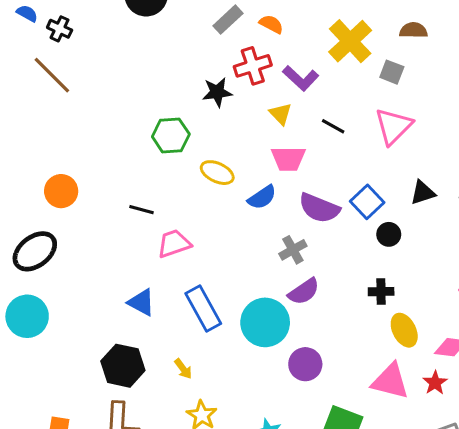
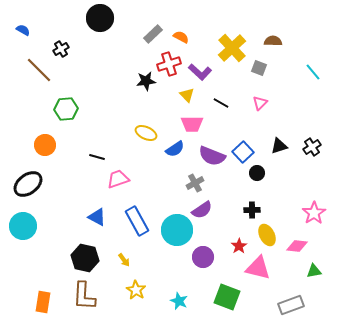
black cross: (60, 29) -> (61, 49), moved, turned 35
pink triangle: (393, 126) -> (260, 103), size x0.6
green hexagon: (171, 135) -> (66, 109), moved
red star: (435, 383) -> (239, 246), moved

